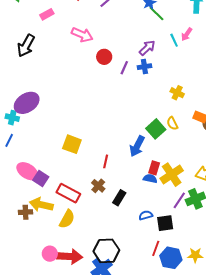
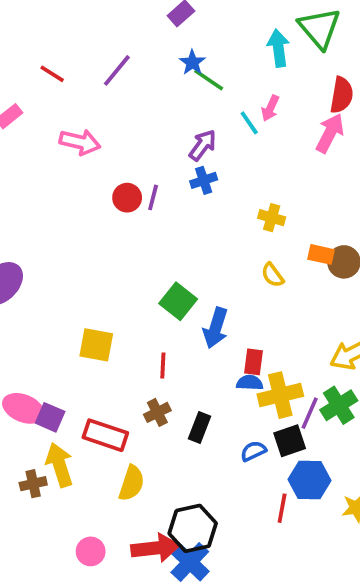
red circle: (104, 57) -> (127, 198), moved
purple line: (124, 68) -> (153, 197), moved
green square: (156, 129) -> (178, 301), moved
yellow cross: (172, 175) -> (280, 395), moved, turned 30
brown cross: (98, 186) -> (157, 412), turned 32
yellow arrow: (41, 205) -> (59, 465), turned 70
yellow semicircle: (67, 219) -> (132, 483), moved
black square: (165, 223) -> (290, 441), moved
red arrow: (70, 256) -> (155, 548), moved
blue hexagon: (171, 258) -> (309, 480), moved

